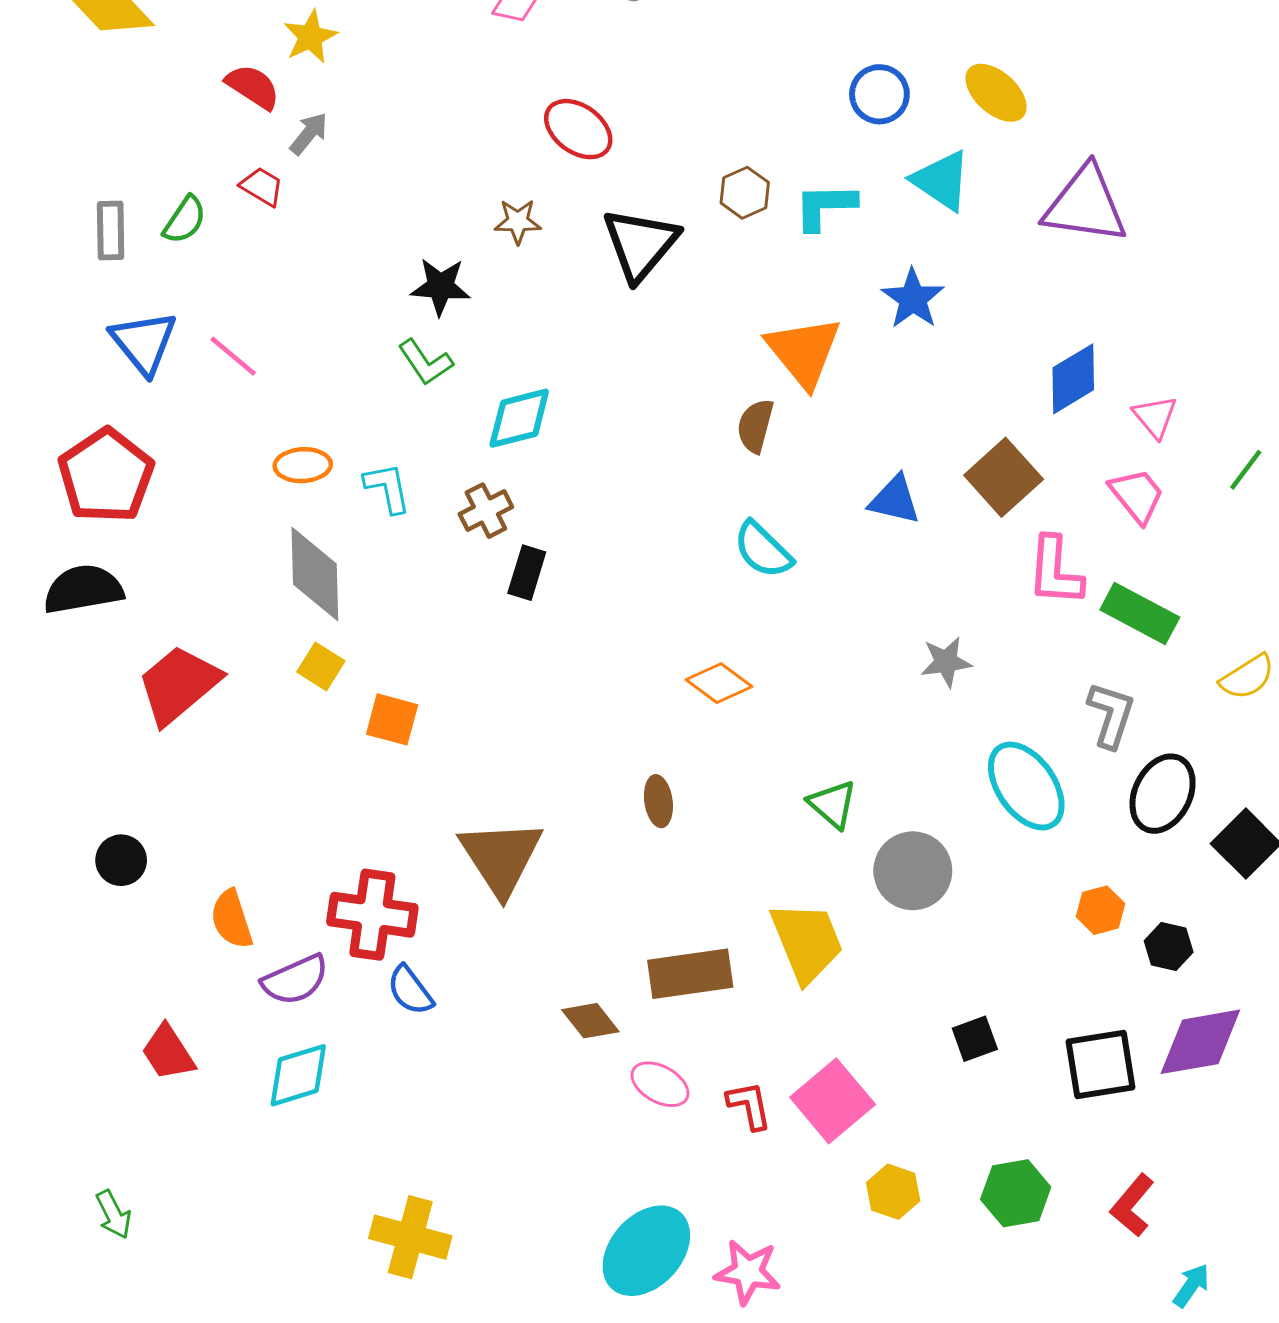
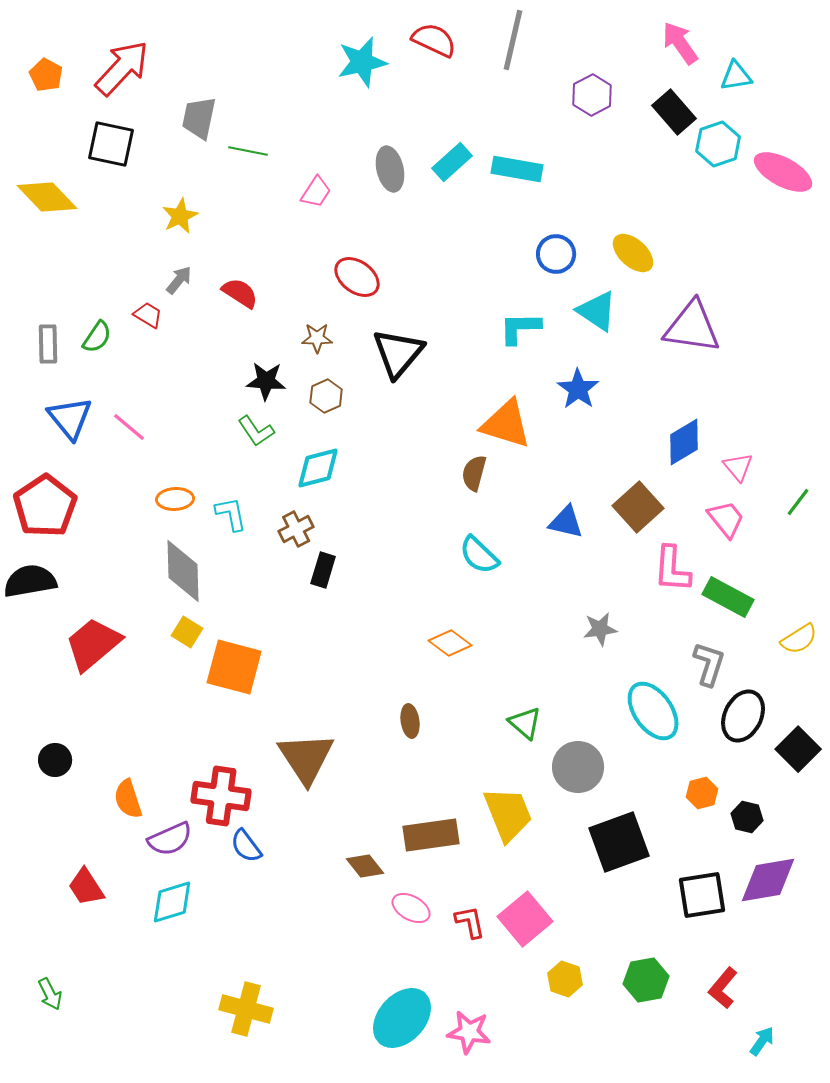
red semicircle: (253, 87) -> (240, 293), moved
brown hexagon: (745, 193) -> (326, 396), moved
orange triangle: (804, 352) -> (506, 424), turned -34
orange square: (392, 719) -> (234, 667), size x1.6
black square: (975, 1039) -> (619, 842), moved, size x2.0

